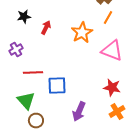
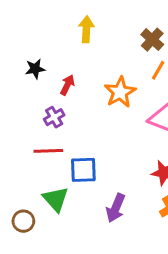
purple cross: (16, 50) -> (54, 117), moved
green triangle: (26, 101) -> (56, 199), moved
brown circle: (36, 121) -> (23, 221), moved

